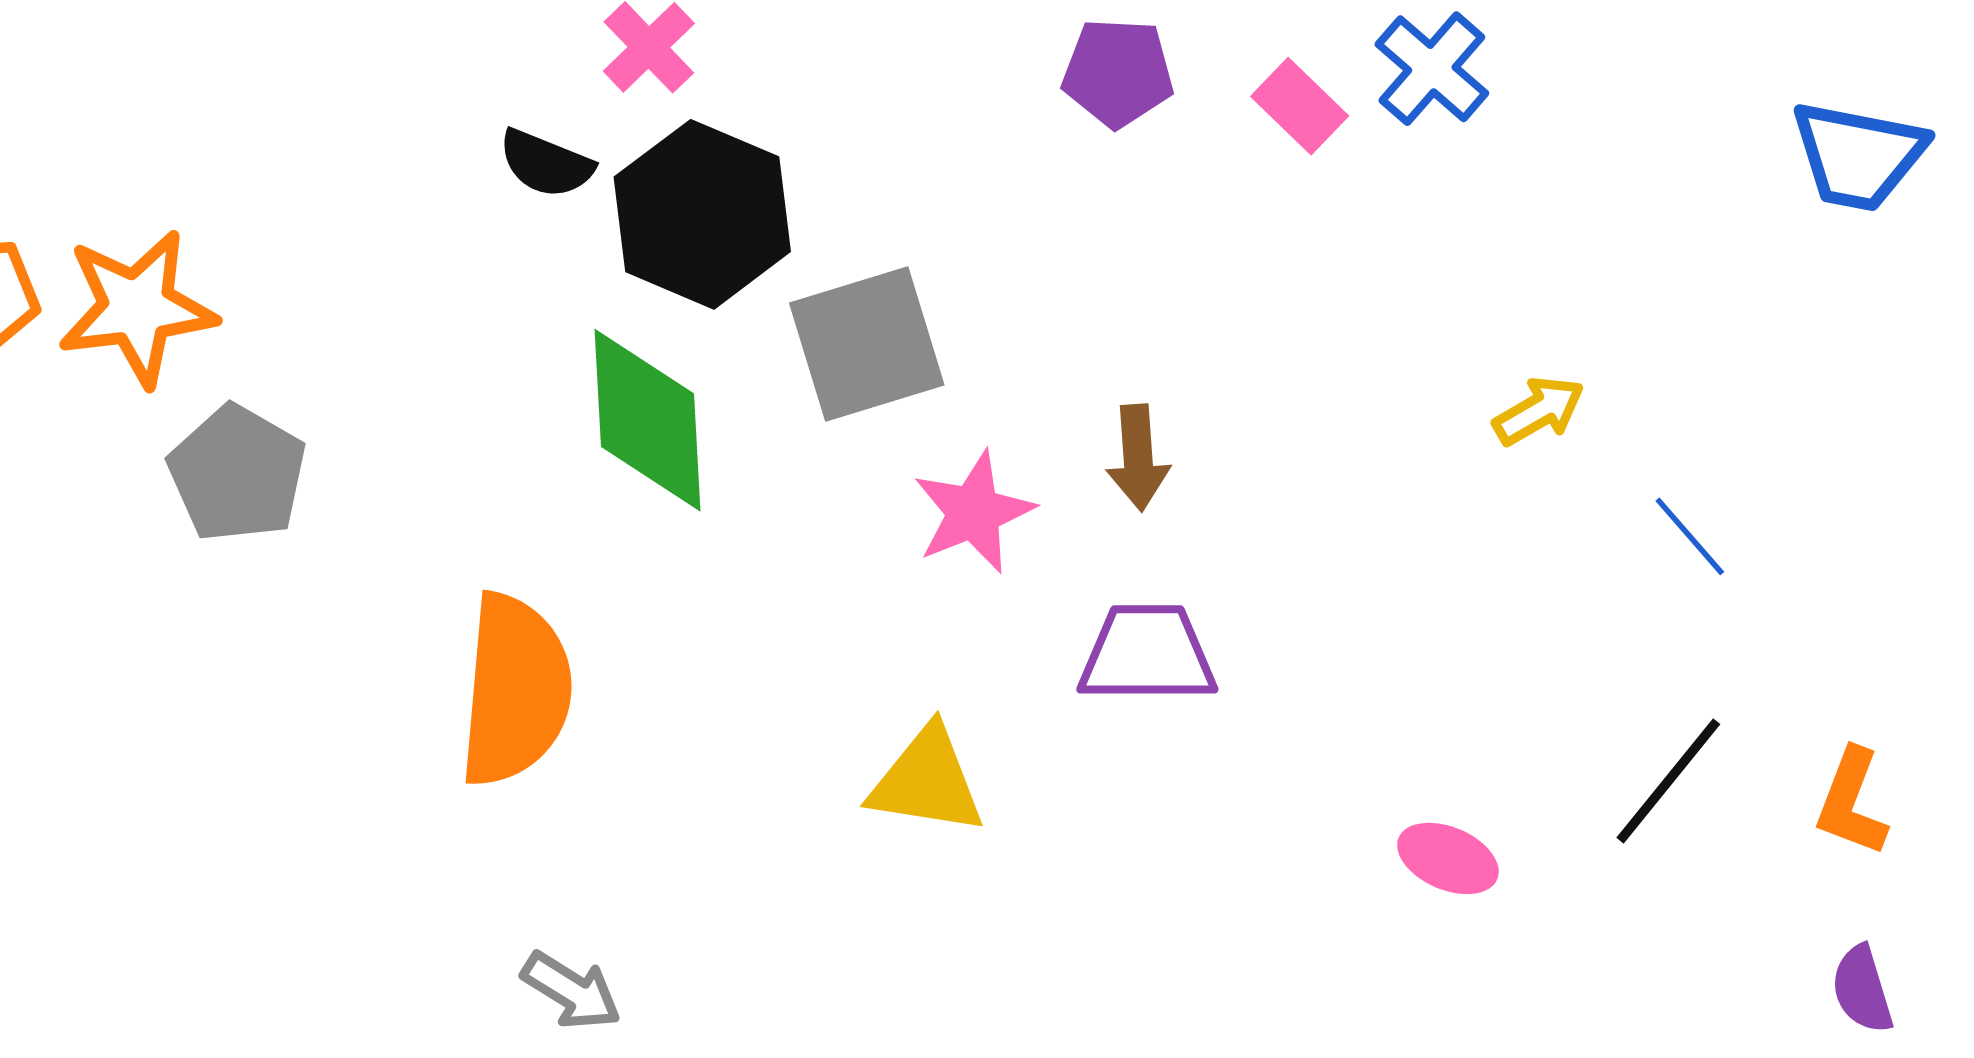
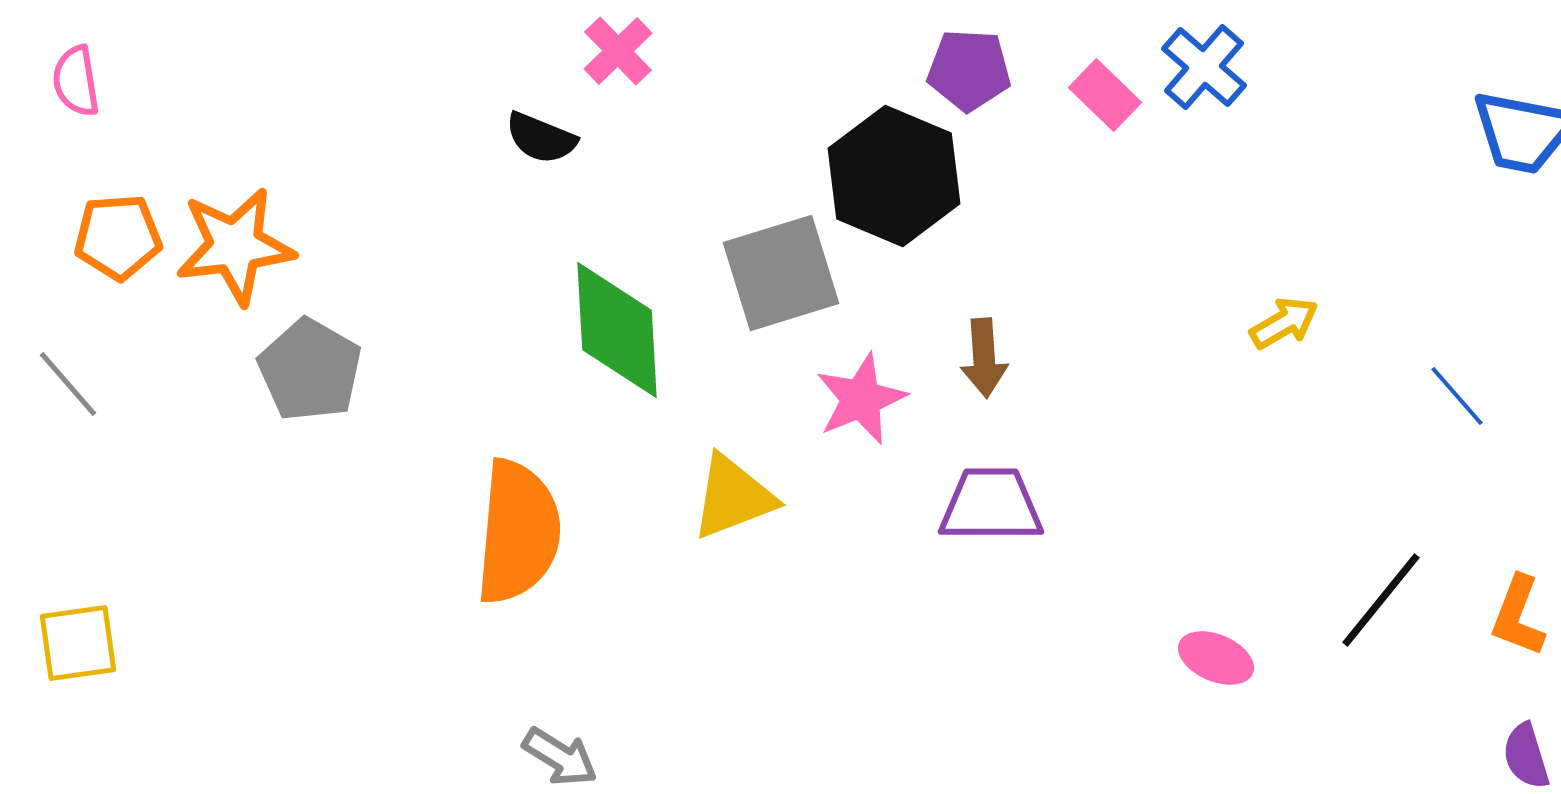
black hexagon: (702, 214) -> (894, 176), moved
blue line: (1690, 536) -> (1457, 396), moved
yellow triangle: (927, 781) -> (733, 497), moved, turned -30

